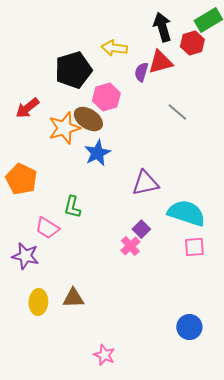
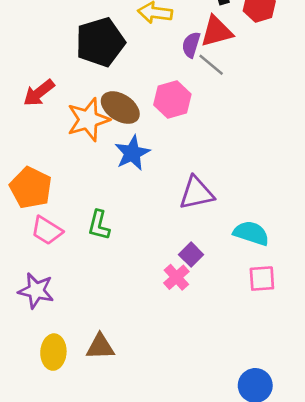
pink hexagon: (106, 97) -> (172, 100), moved
gray line: (177, 112) -> (211, 65), moved
cyan semicircle: (186, 213) -> (251, 233), size x0.7
pink trapezoid: (47, 228) -> (47, 230), moved

